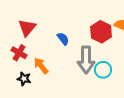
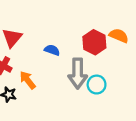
blue semicircle: (63, 39) -> (52, 50), turned -32

